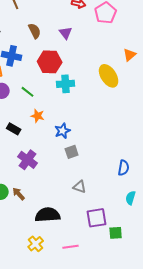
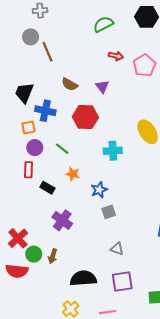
brown semicircle: (35, 31) -> (70, 84), turned 147
cyan cross: (66, 84) -> (113, 151), moved
brown arrow: (19, 194) -> (53, 256), turned -120
purple square: (97, 218) -> (122, 281), moved

